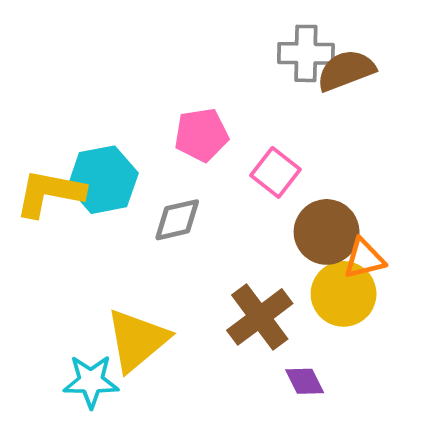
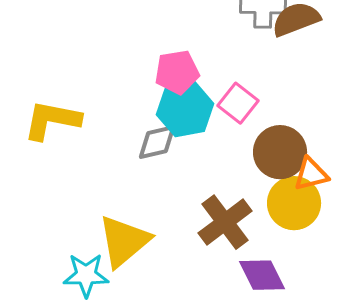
cyan hexagon: (103, 180) -> (185, 109), moved
purple diamond: (305, 381) -> (262, 275), size x1.4

